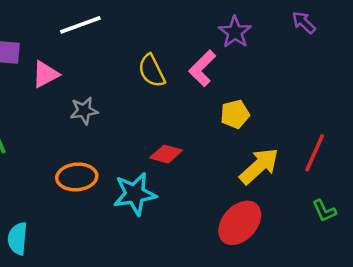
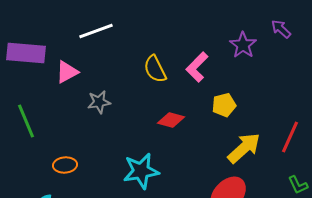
purple star: (235, 32) -> (243, 45), moved
red diamond: (166, 154) -> (171, 120), moved
orange ellipse: (77, 177) -> (65, 165), moved, size x0.7

